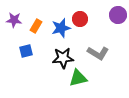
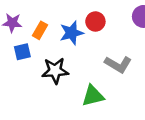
blue square: (26, 51) -> (22, 52), moved
black star: (63, 58) -> (55, 71), moved

